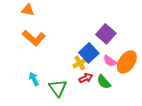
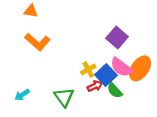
blue square: (89, 53) -> (106, 75), moved
pink semicircle: (110, 61) -> (121, 67), size x1.5
cyan arrow: (34, 79) -> (22, 95), moved, turned -96

